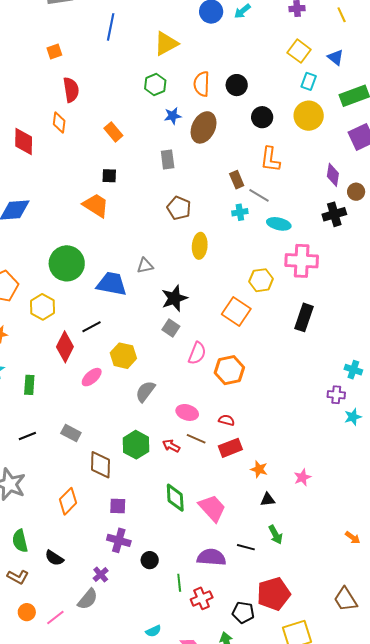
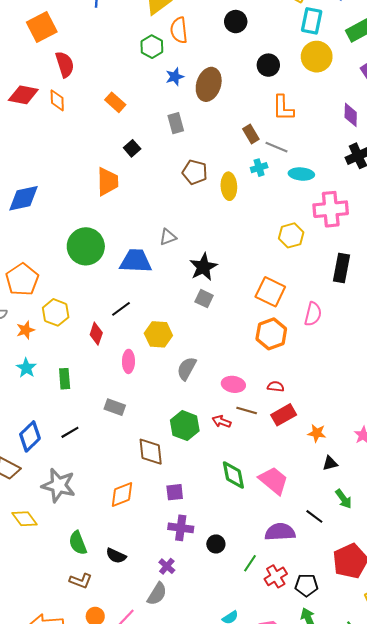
orange square: (54, 52) -> (42, 27), size x1.8
cyan rectangle: (309, 81) -> (312, 21), size x1.4
orange semicircle: (202, 84) -> (179, 30), moved
black circle: (237, 85) -> (236, 22), moved
red diamond: (24, 142) -> (23, 95), moved, turned -72
black square: (109, 176) -> (132, 148), moved, turned -35
orange trapezoid: (96, 205) -> (108, 182), turned 64
yellow ellipse: (200, 246) -> (229, 186), moved
yellow hexagon: (42, 307) -> (56, 312), moved
orange square: (236, 312) -> (270, 292), moved
red diamond: (65, 347) -> (96, 334), size x0.7
pink semicircle: (197, 353) -> (313, 314), moved
pink ellipse: (92, 377) -> (128, 361), turned -40
gray rectangle: (71, 433) -> (115, 407), moved
orange diamond: (68, 501) -> (122, 494), turned 32
black line: (246, 547) -> (314, 516), turned 30
green line: (179, 583) -> (250, 563), turned 48
black pentagon: (243, 612) -> (306, 585), moved

